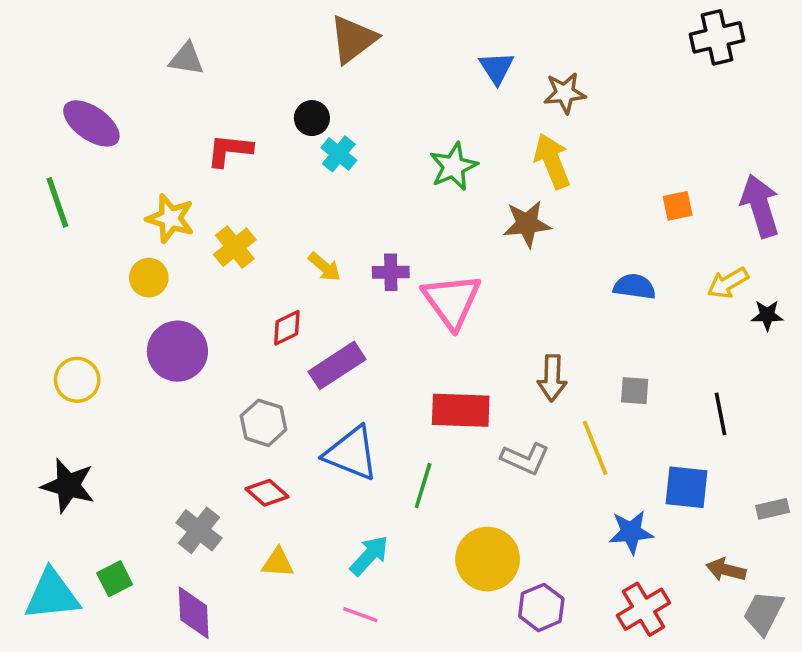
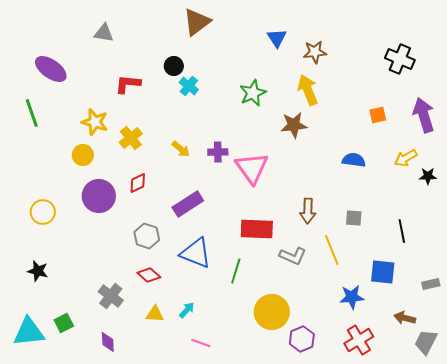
black cross: (717, 37) -> (400, 59), moved, turned 36
red diamond: (287, 328) -> (138, 183), moved
black star: (68, 486) -> (38, 271), size x0.7
cyan arrow: (369, 555) -> (187, 310), moved, size x0.7
purple diamond: (194, 613) -> (108, 342), size x0.7

